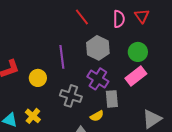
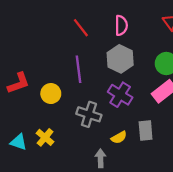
red line: (82, 17) -> (81, 28), moved
pink semicircle: (119, 19) -> (121, 25), moved
gray rectangle: (112, 99) -> (146, 130), moved

